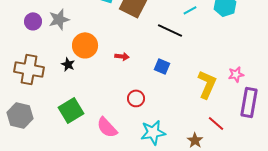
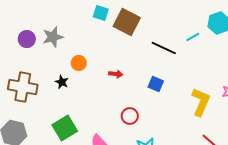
cyan line: (190, 10) -> (193, 37), moved
orange circle: (85, 45) -> (79, 63), size x0.6

